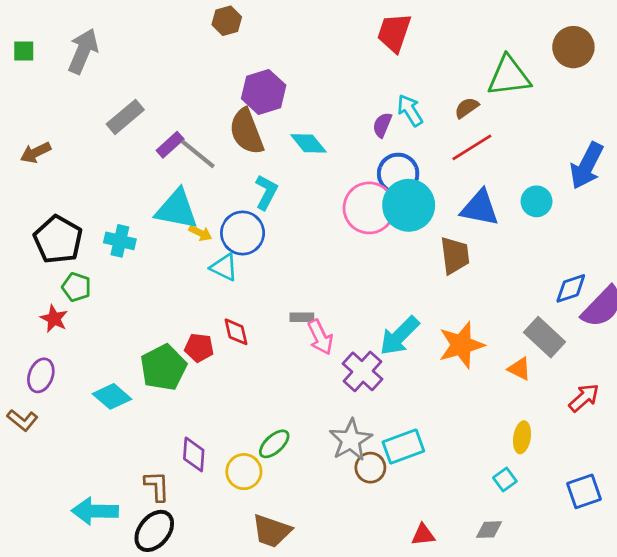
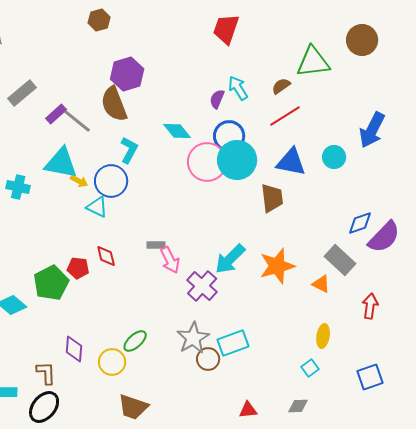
cyan diamond: (308, 143) -> (177, 131), moved
red arrow: (584, 398) -> (370, 306), turned -40

